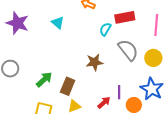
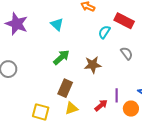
red rectangle: (125, 17) -> (124, 21), turned 36
gray semicircle: (128, 50) -> (127, 53), size x0.6
green arrow: (44, 80) -> (61, 57), moved

